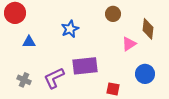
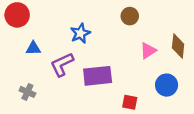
brown diamond: (148, 29) -> (178, 46), moved
purple L-shape: (54, 78) -> (62, 64), moved

